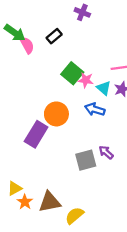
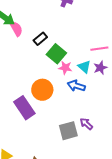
black rectangle: (54, 36) -> (40, 39), moved
pink star: (86, 80) -> (65, 68), moved
purple rectangle: (36, 134) -> (24, 108), turned -65

